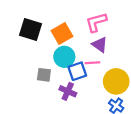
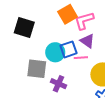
orange square: (62, 33) -> (68, 14), moved
blue square: (77, 71) -> (69, 49), moved
gray square: (44, 75) -> (37, 69), size x1.5

